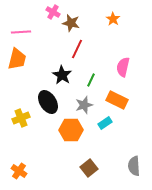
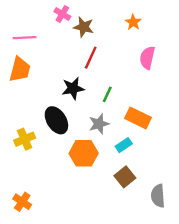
pink semicircle: (123, 67) -> (147, 58), moved
black star: (62, 75) -> (73, 88), turned 30
brown square: (89, 168) -> (125, 177), moved

